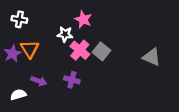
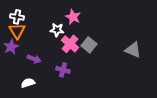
orange triangle: (30, 49) -> (17, 31), moved
purple arrow: (39, 81) -> (34, 59), moved
white semicircle: (18, 95) -> (28, 83), moved

